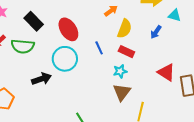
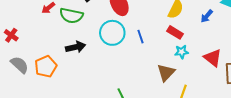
blue line: (99, 48) -> (141, 37), moved
cyan star: (120, 71) -> (182, 52), moved
black arrow: (41, 79) -> (76, 47), moved

